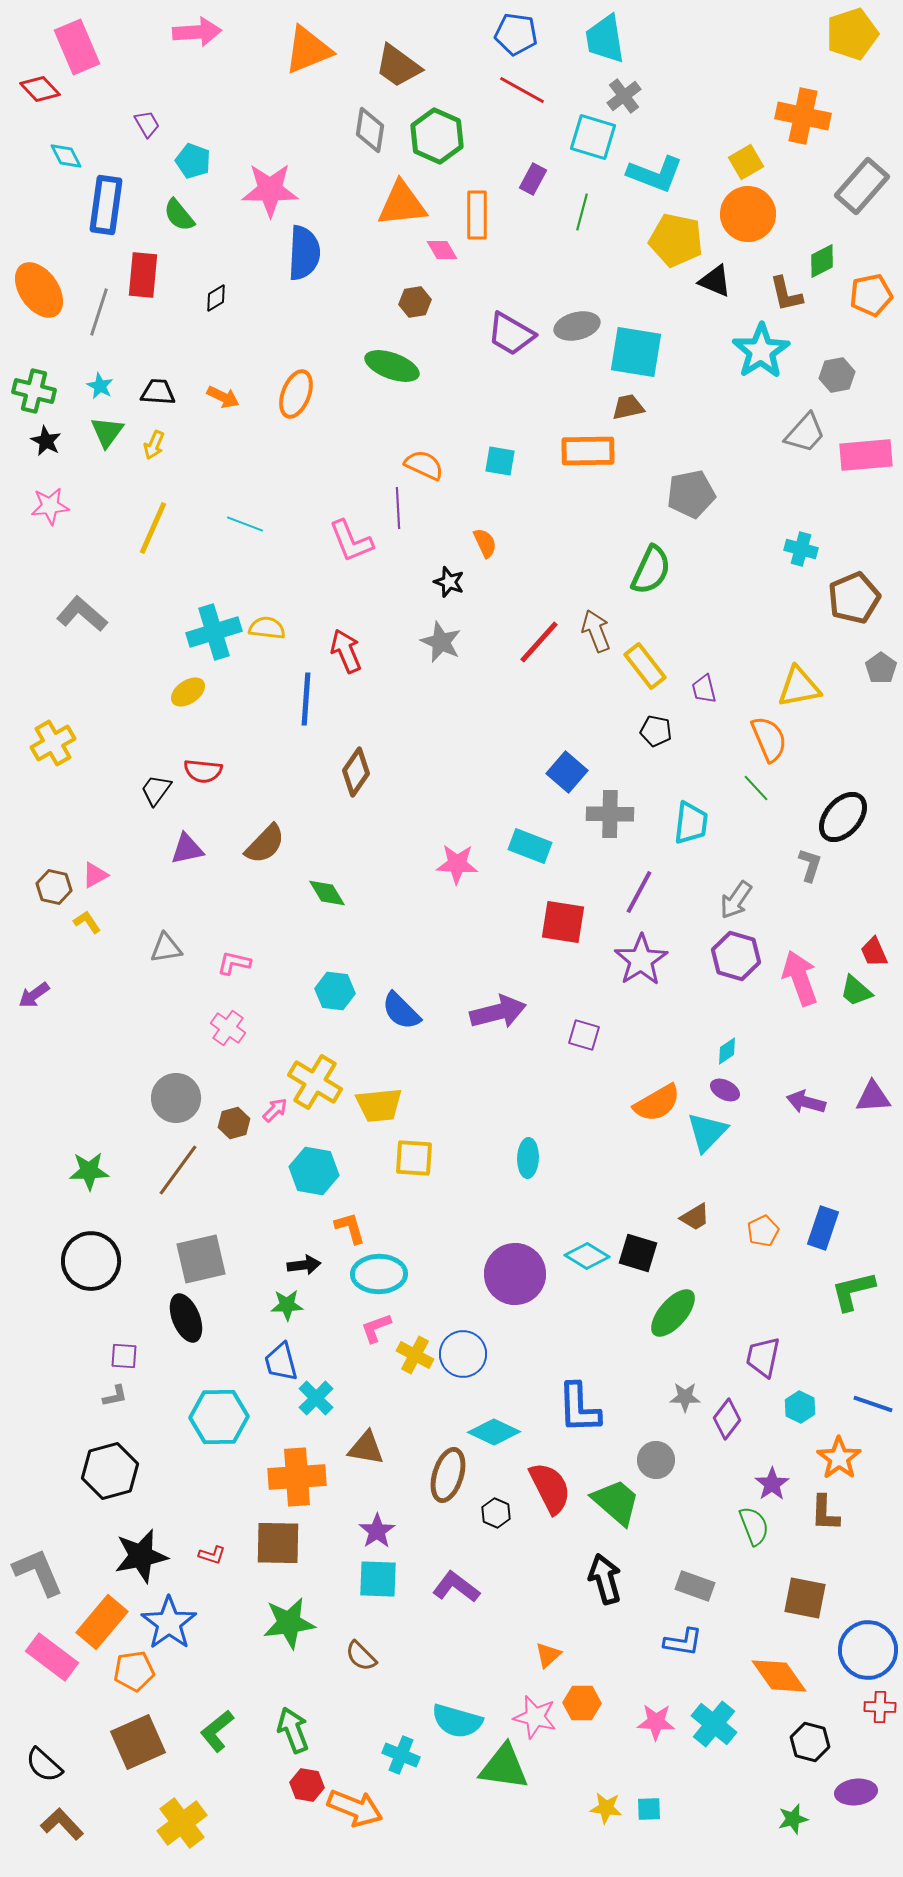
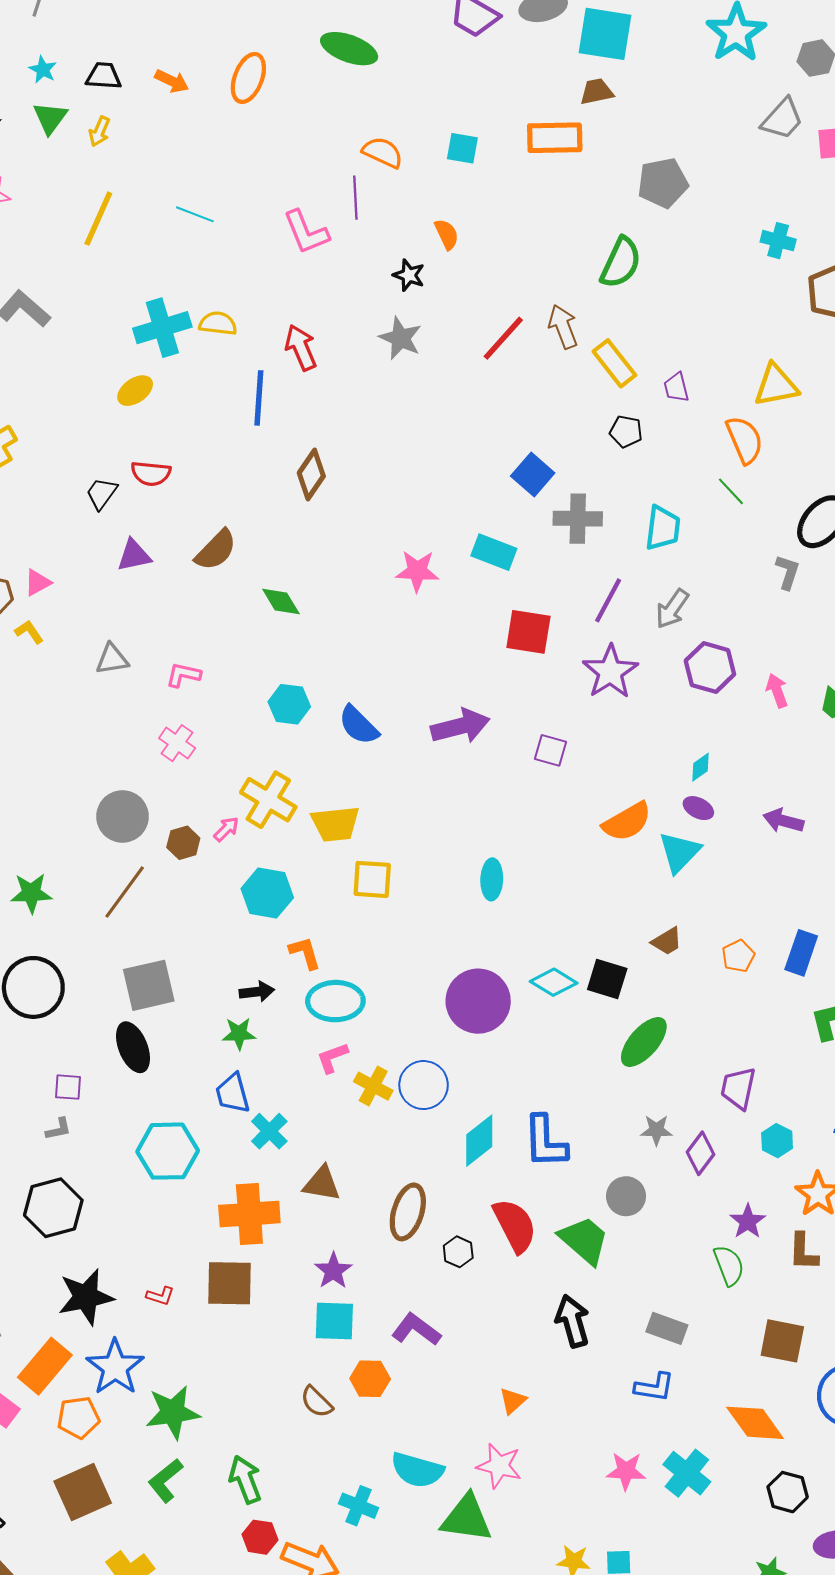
gray arrow: (736, 900) -> (672, 609), moved
pink arrow: (800, 978) -> (777, 691), size x0.6
cyan diamond: (494, 1432) -> (479, 1141), moved, turned -63
green star: (289, 1623) -> (173, 1412), moved
orange hexagon: (582, 1703) -> (370, 1379), moved

